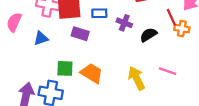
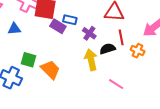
red line: (171, 17) -> (121, 37), moved
purple rectangle: (80, 34) -> (58, 26), moved
yellow arrow: (137, 78) -> (91, 60), moved

